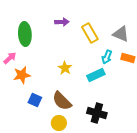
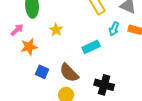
yellow star: (65, 68) -> (56, 30), moved
cyan rectangle: (96, 75) -> (91, 47), moved

